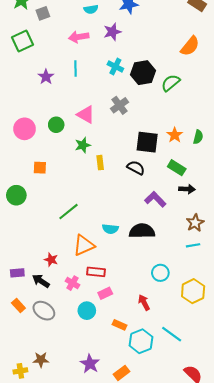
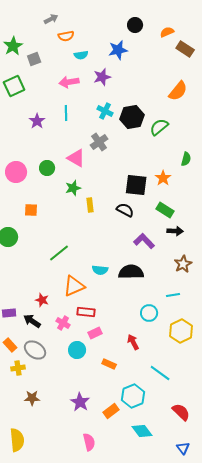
gray cross: (120, 105) -> (99, 142), moved
green semicircle: (198, 137) -> (186, 159), moved
cyan line: (193, 245) -> (173, 295), moved
cyan hexagon: (141, 341) -> (133, 396), moved
yellow cross: (20, 371) -> (18, 368), moved

